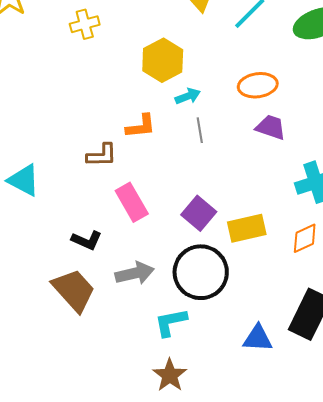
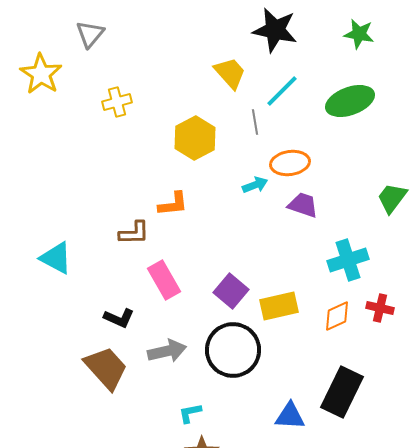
cyan arrow: (188, 96) -> (255, 185), moved
gray line: (200, 130) -> (255, 122), moved
cyan L-shape: (171, 322) -> (190, 413), moved, size x0.7

